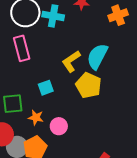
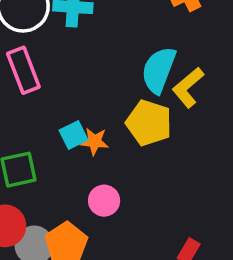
yellow L-shape: (71, 61) -> (188, 87), moved
orange star: (36, 117) -> (95, 141), moved

